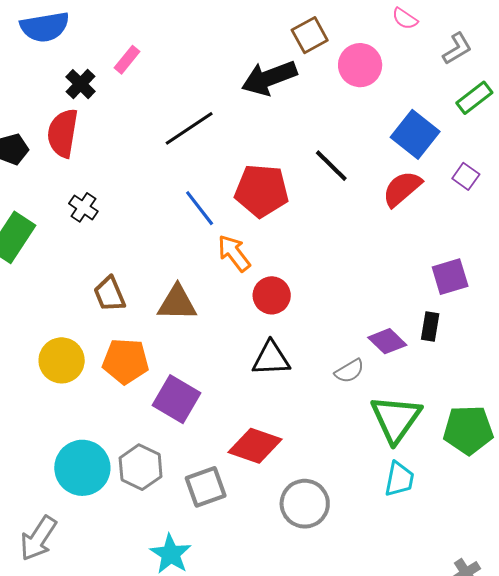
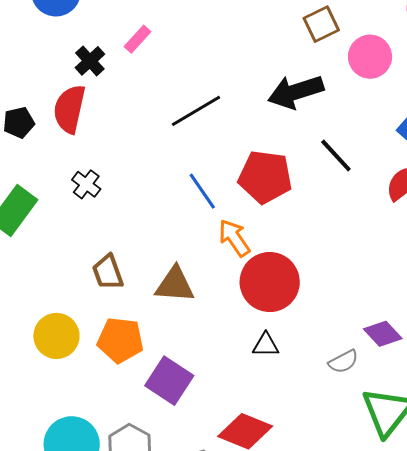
black arrow: (269, 78) -> (296, 92), moved
red circle: (272, 295) -> (270, 282), size x1.6
black triangle: (271, 358) -> (266, 345), size x0.7

